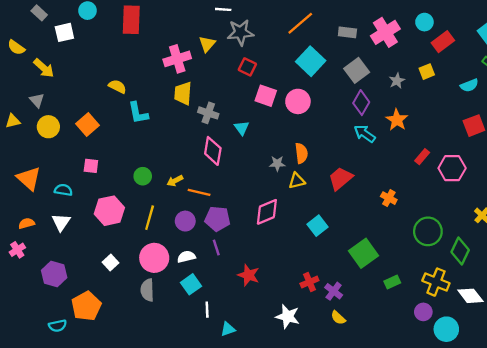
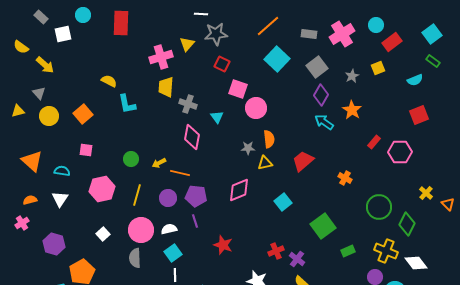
pink circle: (298, 101) -> (256, 108), moved
white line: (207, 310) -> (175, 275), moved

